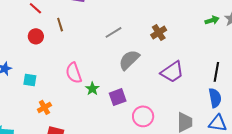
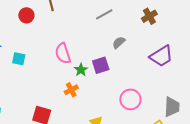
gray semicircle: (129, 60) -> (119, 42), size x0.6
purple square: (118, 97) -> (101, 65), moved
orange cross: (44, 107) -> (71, 90), moved

